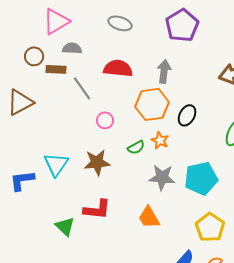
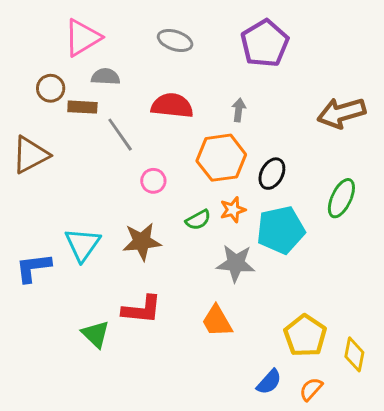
gray arrow: (164, 71) -> (239, 110), size x0.7
orange star: (160, 140) -> (233, 210), turned 30
cyan pentagon: (201, 178) -> (281, 230), moved

